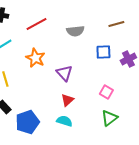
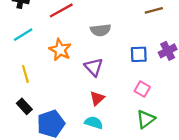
gray semicircle: (75, 31) -> (101, 30), moved
blue square: (103, 52) -> (139, 54), moved

